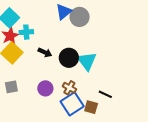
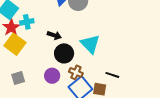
black arrow: (45, 52) -> (54, 35), moved
black circle: (69, 58) -> (64, 53), moved

